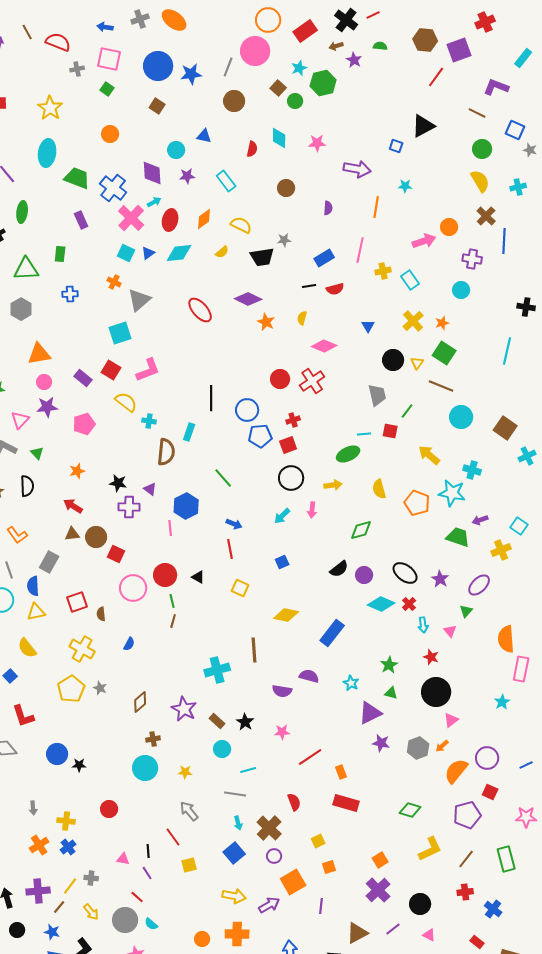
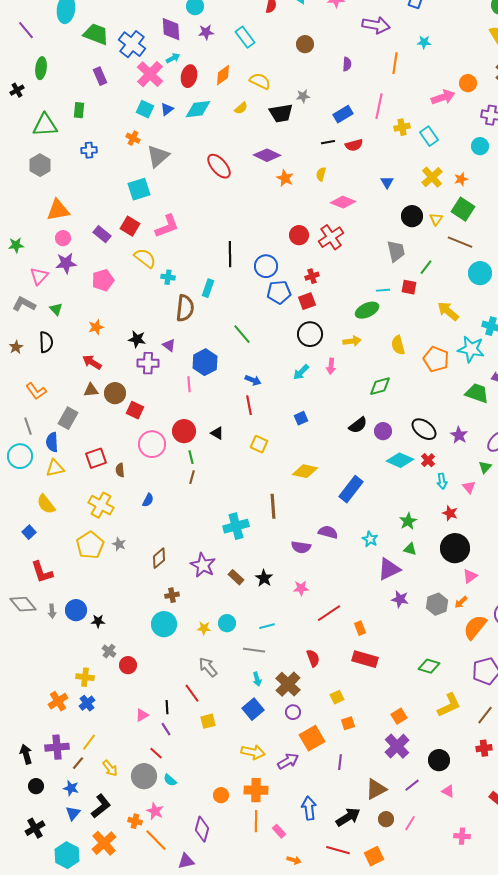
cyan circle: (222, 749) -> (227, 623), moved
gray arrow: (33, 808) -> (52, 611), moved
pink triangle: (123, 859) -> (142, 715), turned -40
gray cross: (91, 878) -> (109, 651), moved, turned 32

